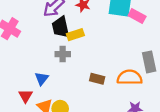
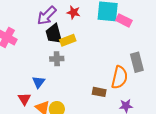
orange semicircle: (130, 77) -> (120, 77), turned 105
brown rectangle: (97, 79) -> (99, 92), moved

